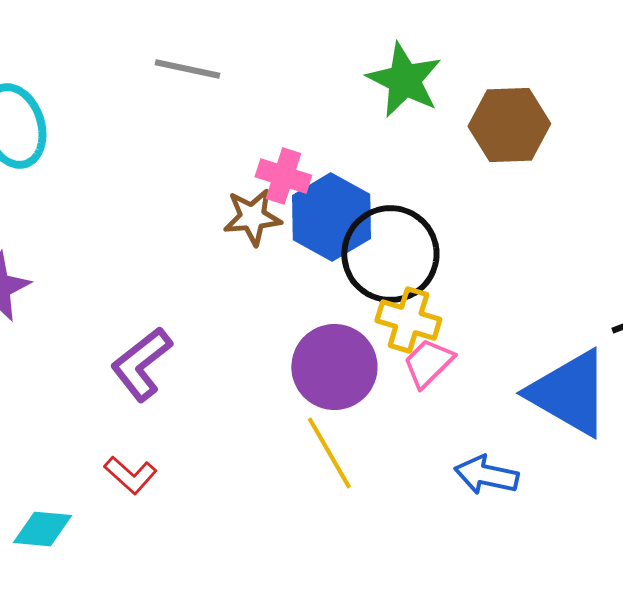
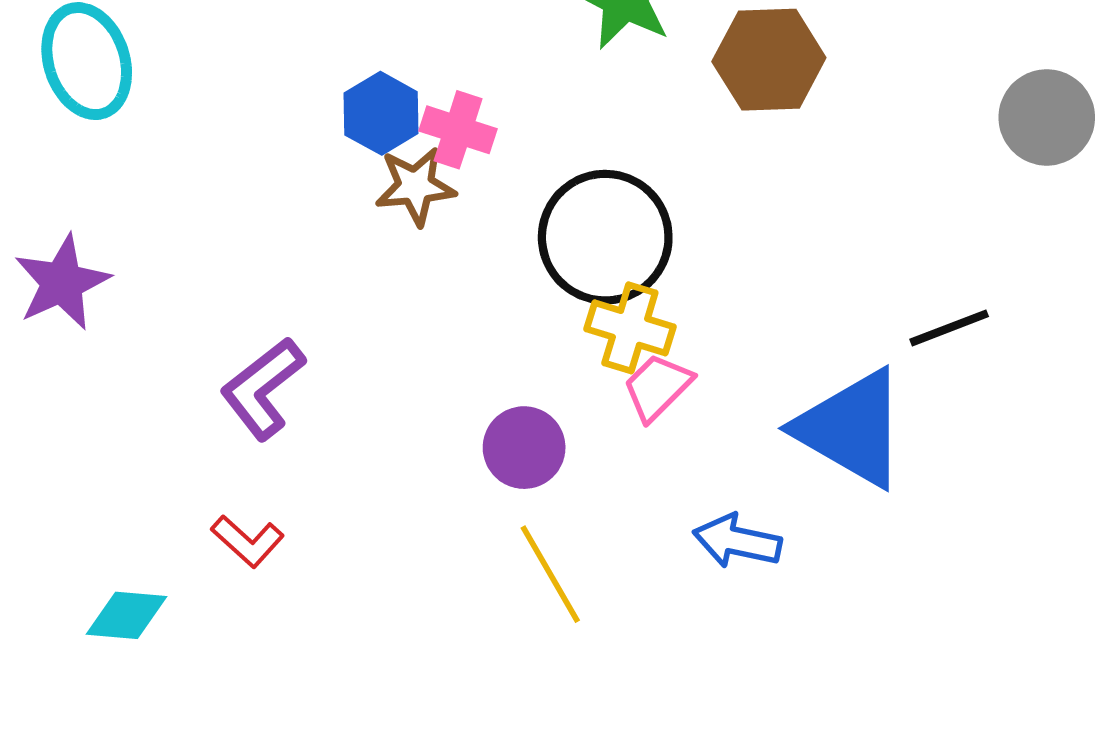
blue hexagon: (331, 217) -> (381, 113), moved, size x0.7
purple circle: (334, 367) -> (524, 448), moved, size x0.7
yellow line: (329, 453) -> (550, 574), moved

